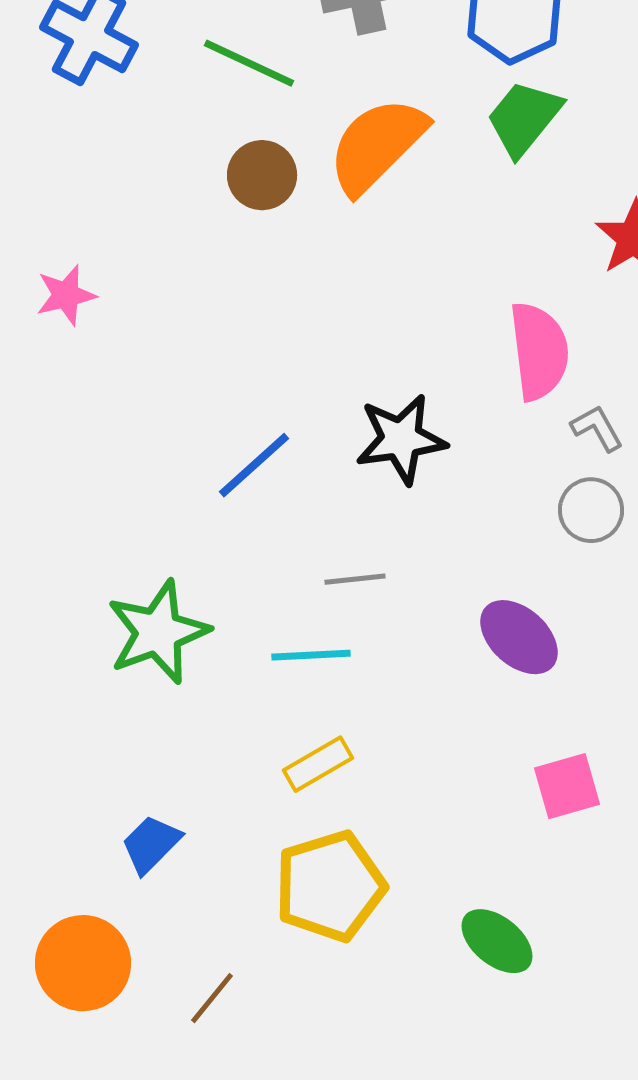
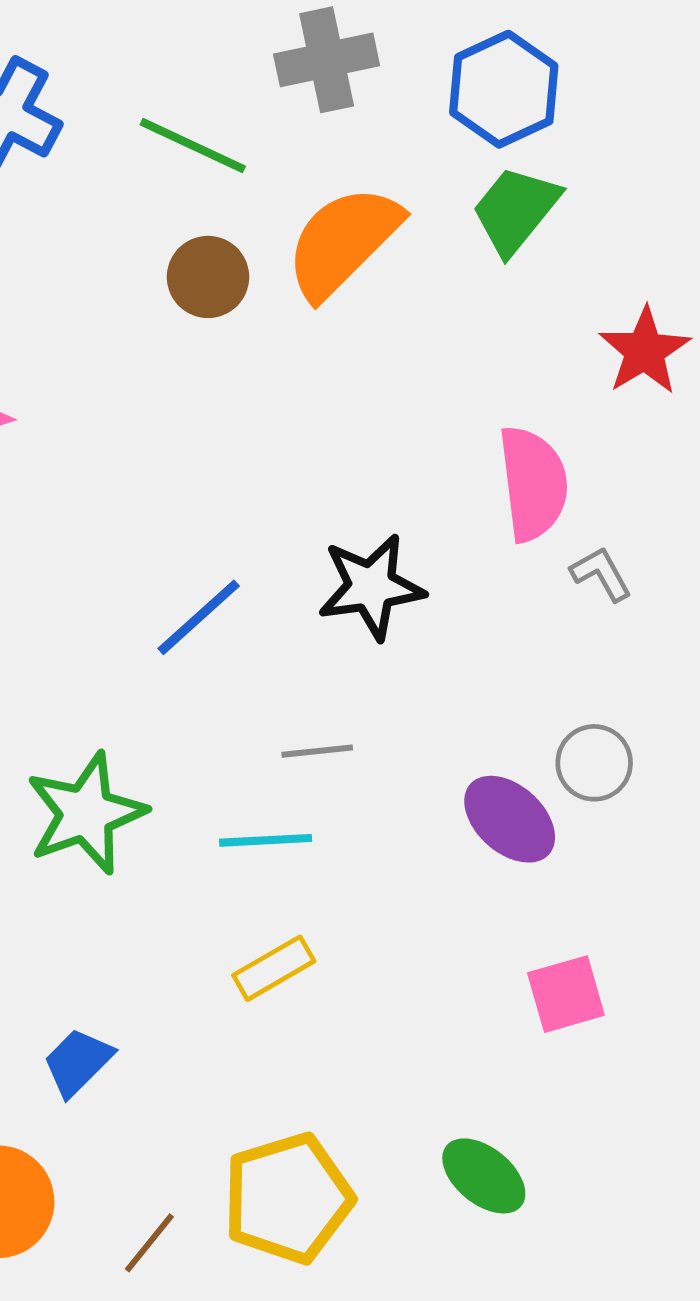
gray circle: (591, 510) -> (594, 763), moved
yellow pentagon: (330, 886) -> (288, 1198), moved

